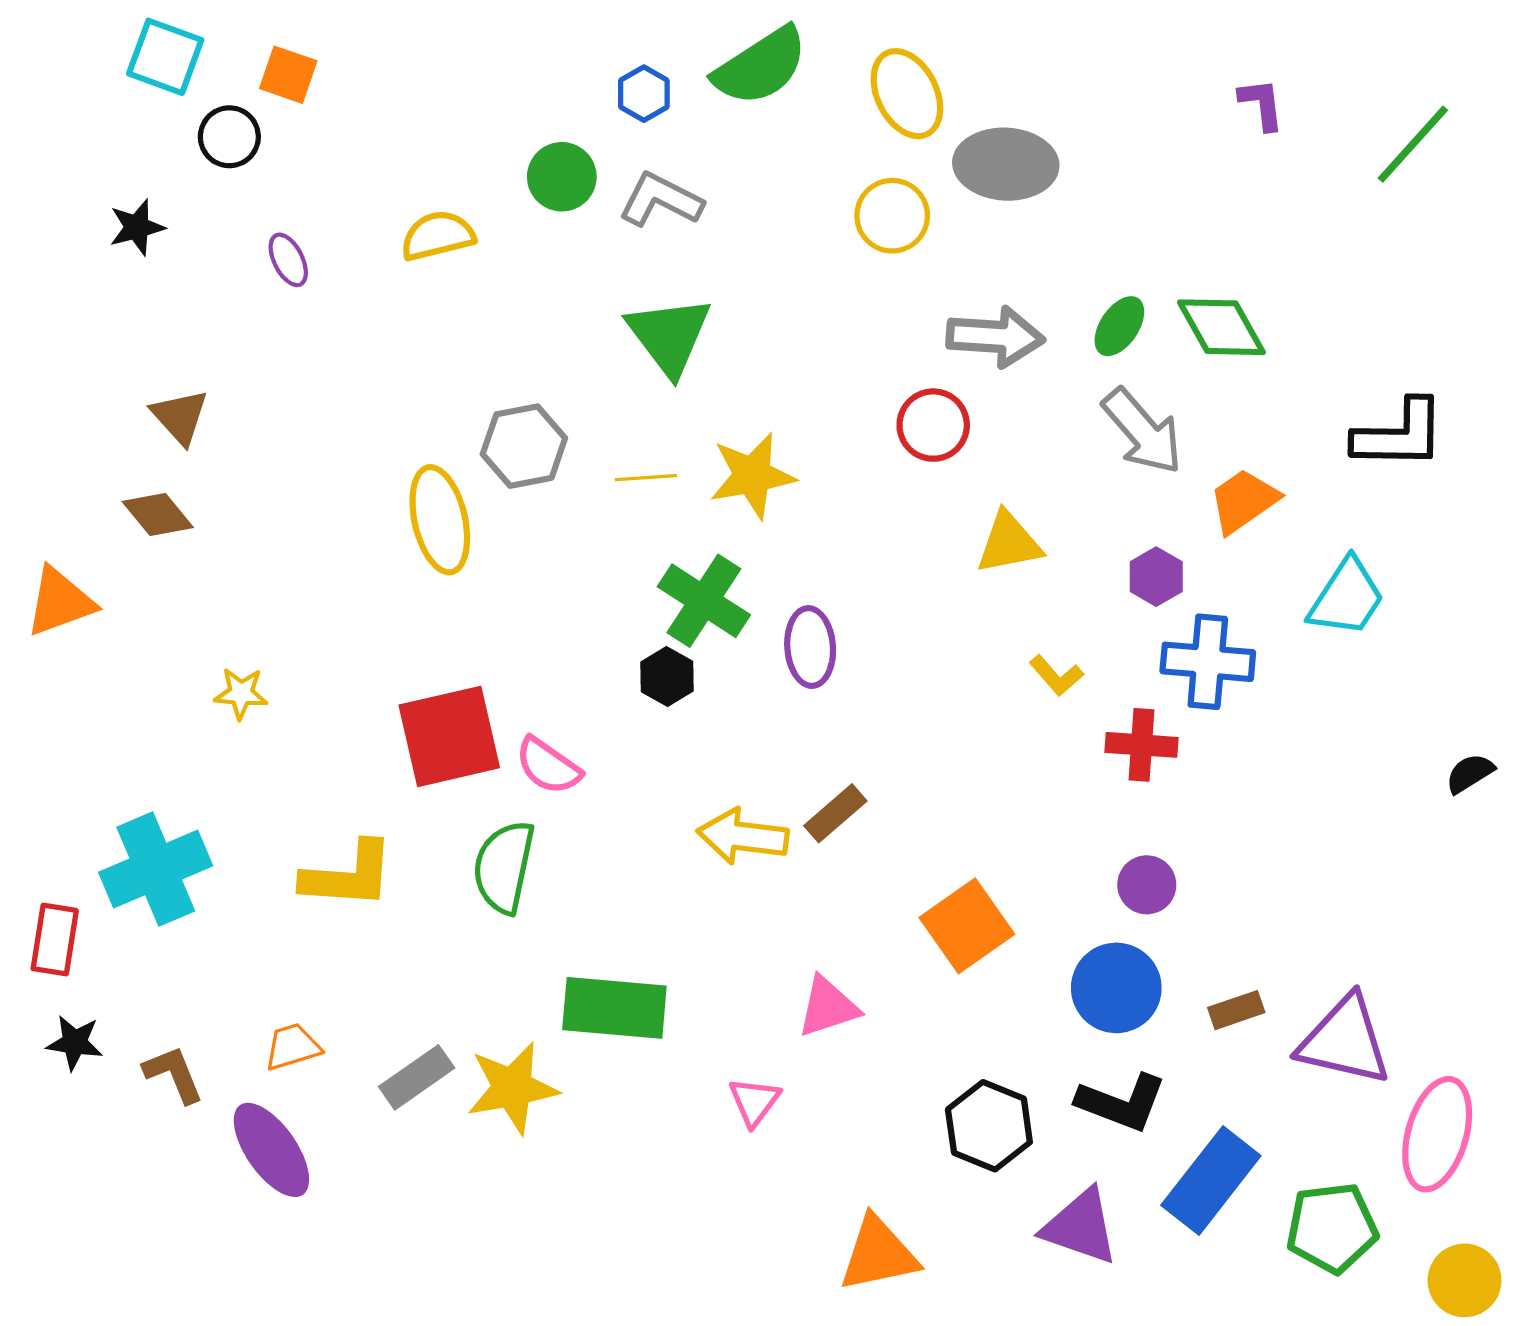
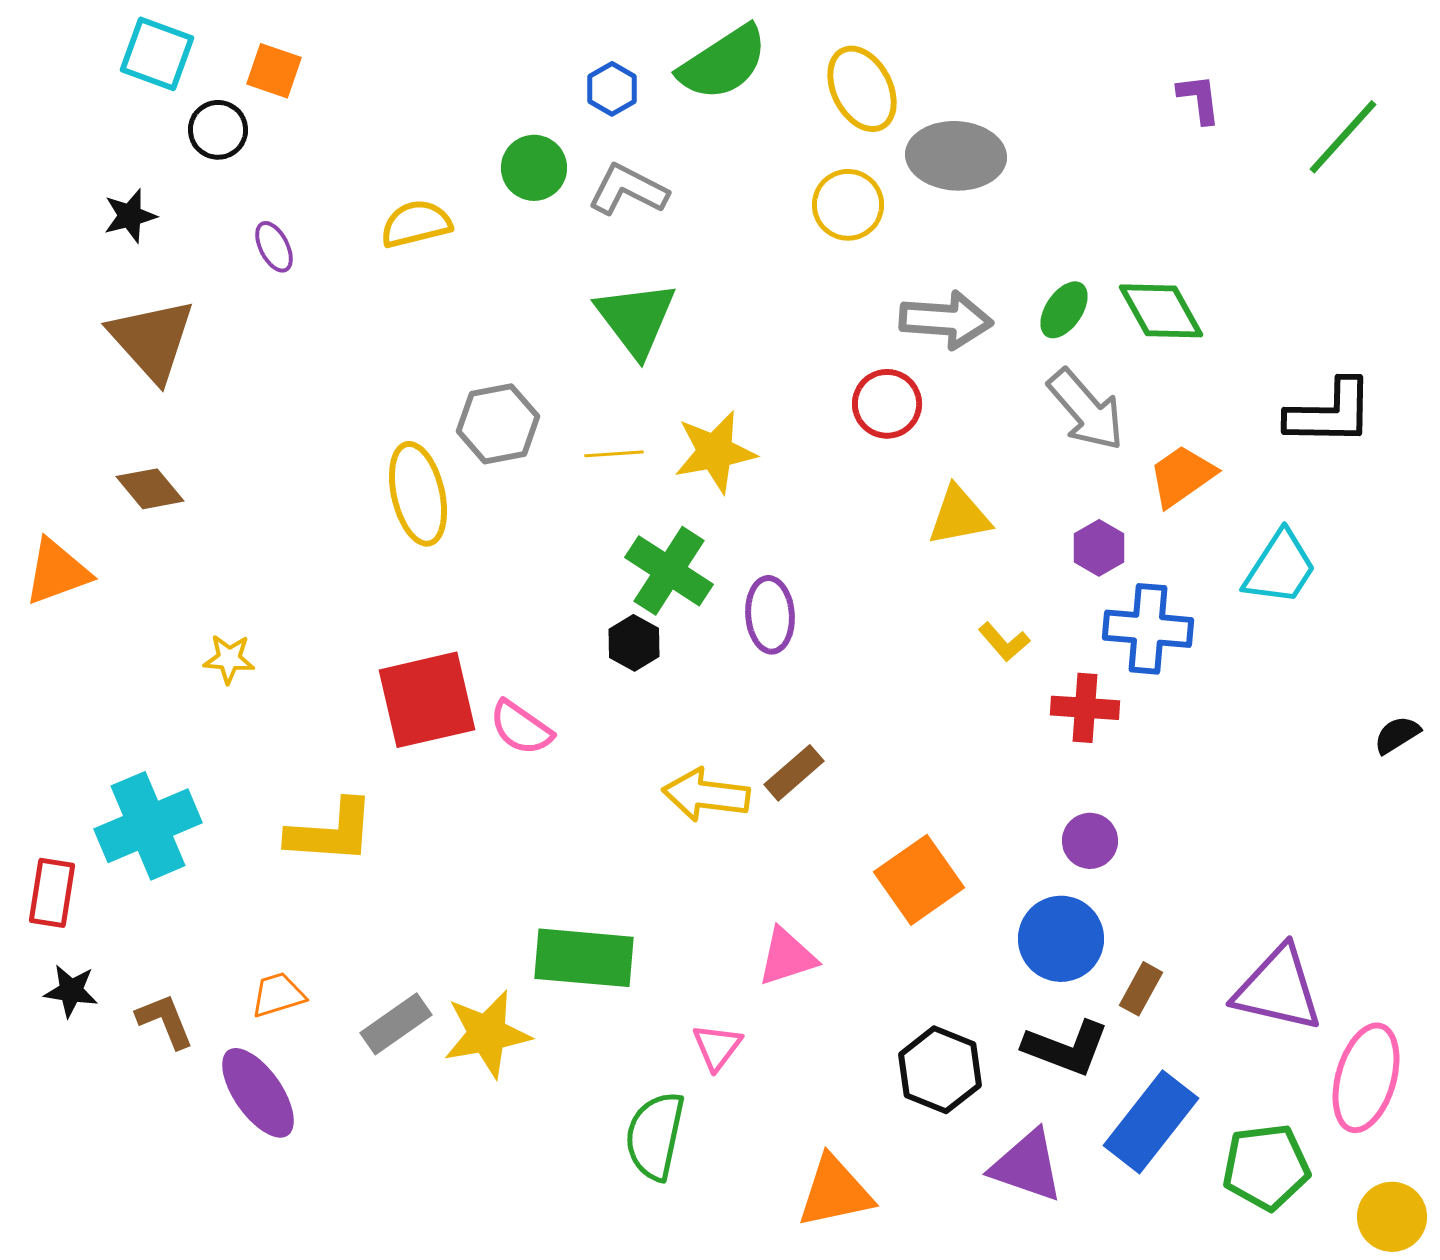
brown triangle: (180, 417) -> (152, 340), moved, size x1.6
green semicircle: (504, 867) -> (655, 1136), moved
brown rectangle: (1236, 1010) -> (1141, 989), moved, turned -42

